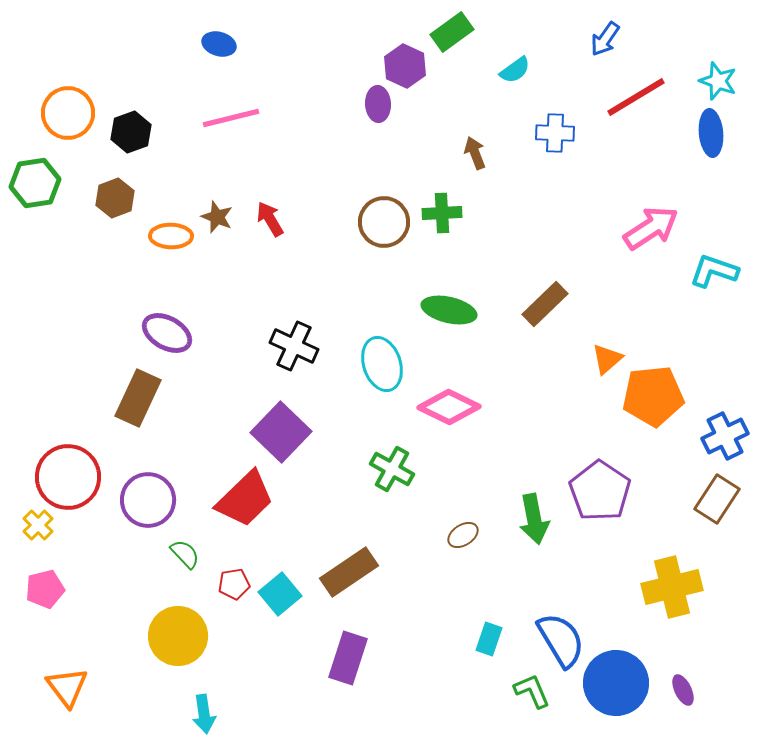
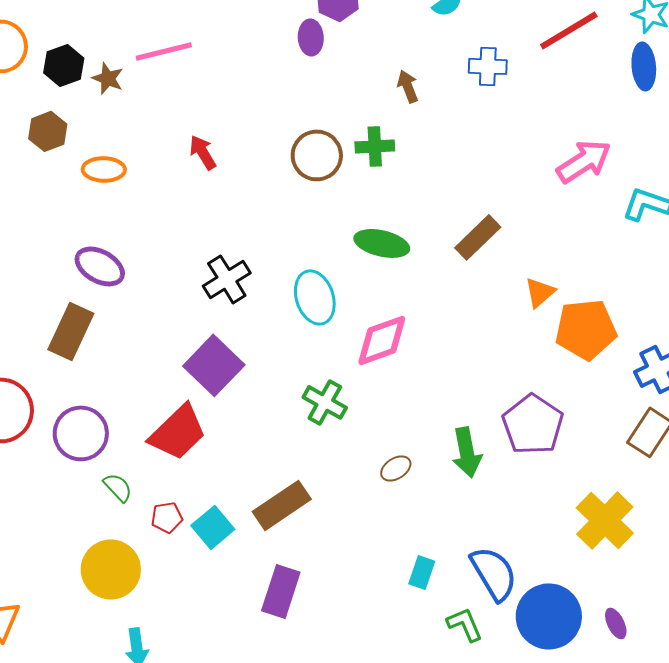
brown star: (217, 217) -> (108, 78), moved
black cross: (294, 346) -> (227, 279), turned 33
pink diamond: (449, 407) -> (382, 340), turned -46
yellow cross: (672, 587) -> (605, 520), turned -32

